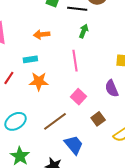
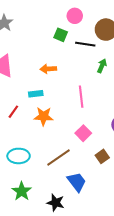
green arrow: (84, 31) -> (102, 66), moved
cyan ellipse: (16, 121) -> (19, 156), turned 30

